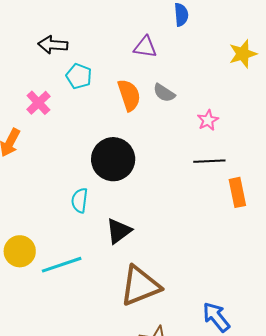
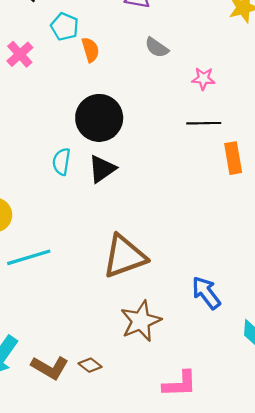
orange semicircle: (129, 95) -> (90, 50), moved, size x0.7
pink star: (208, 120) -> (203, 79), turned 30
black triangle: (119, 231) -> (102, 169), moved
cyan line: (62, 265) -> (29, 257), moved

